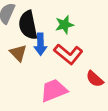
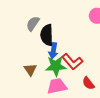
green star: (64, 25) -> (56, 66), moved, size x1.5
brown triangle: (18, 53) -> (30, 70), moved

